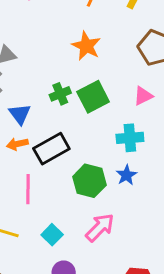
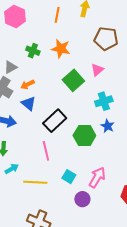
green cross: (60, 94) -> (33, 51), moved, turned -32
pink triangle: (143, 96) -> (97, 70), moved
orange arrow: (17, 144) -> (28, 84), moved
pink arrow: (100, 227) -> (97, 177), moved

